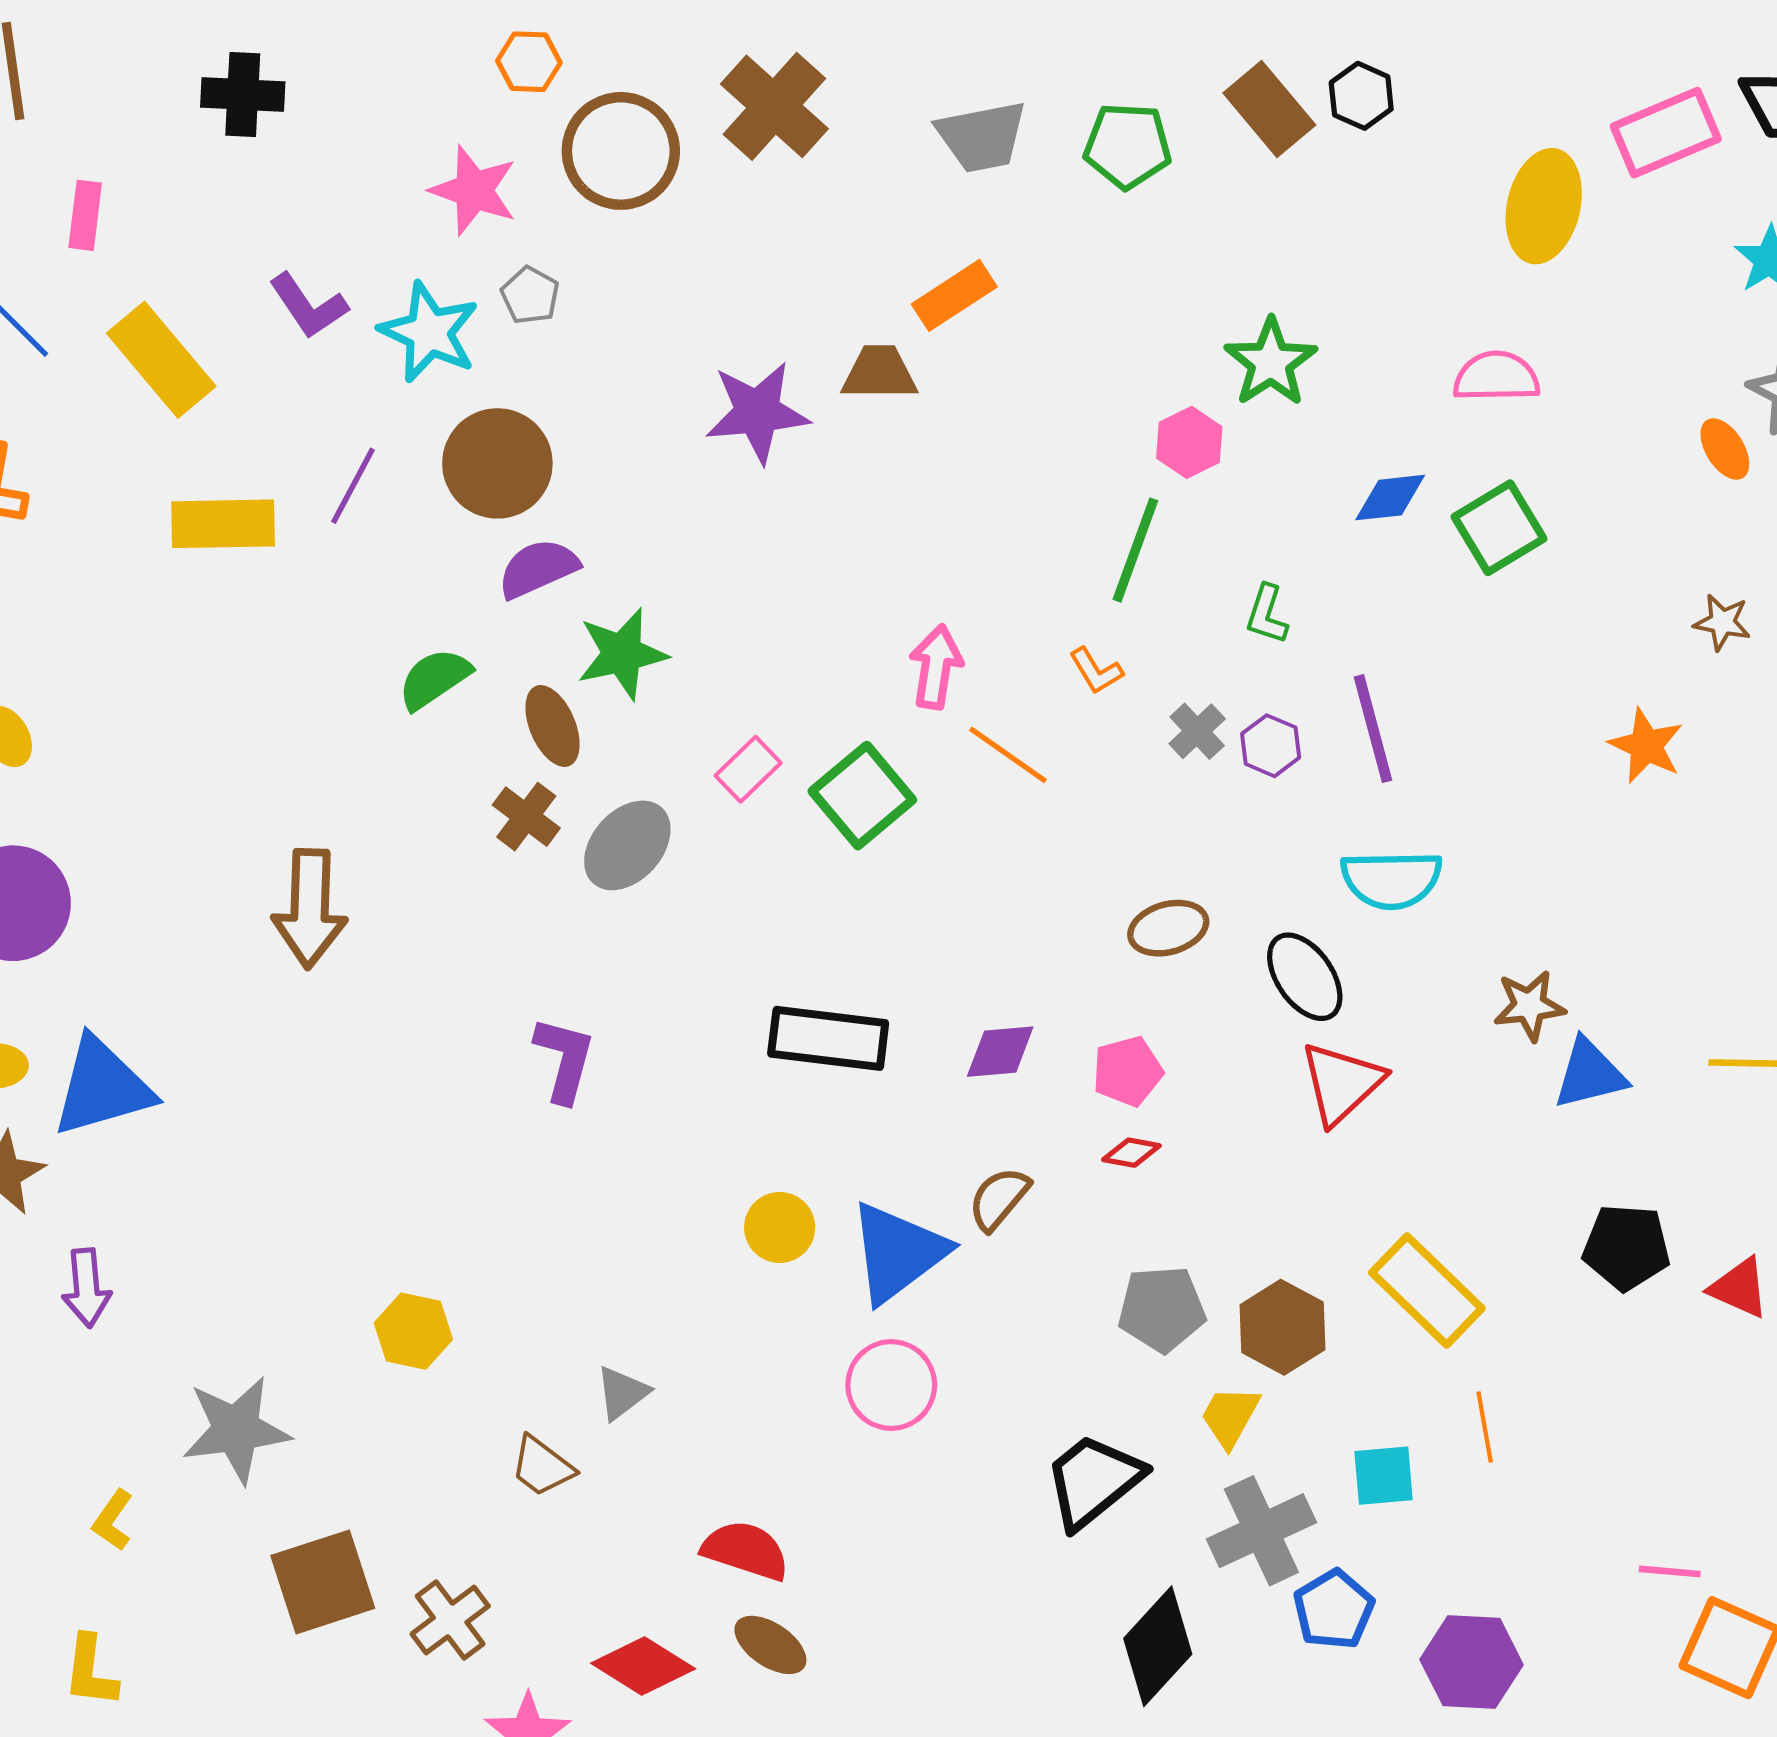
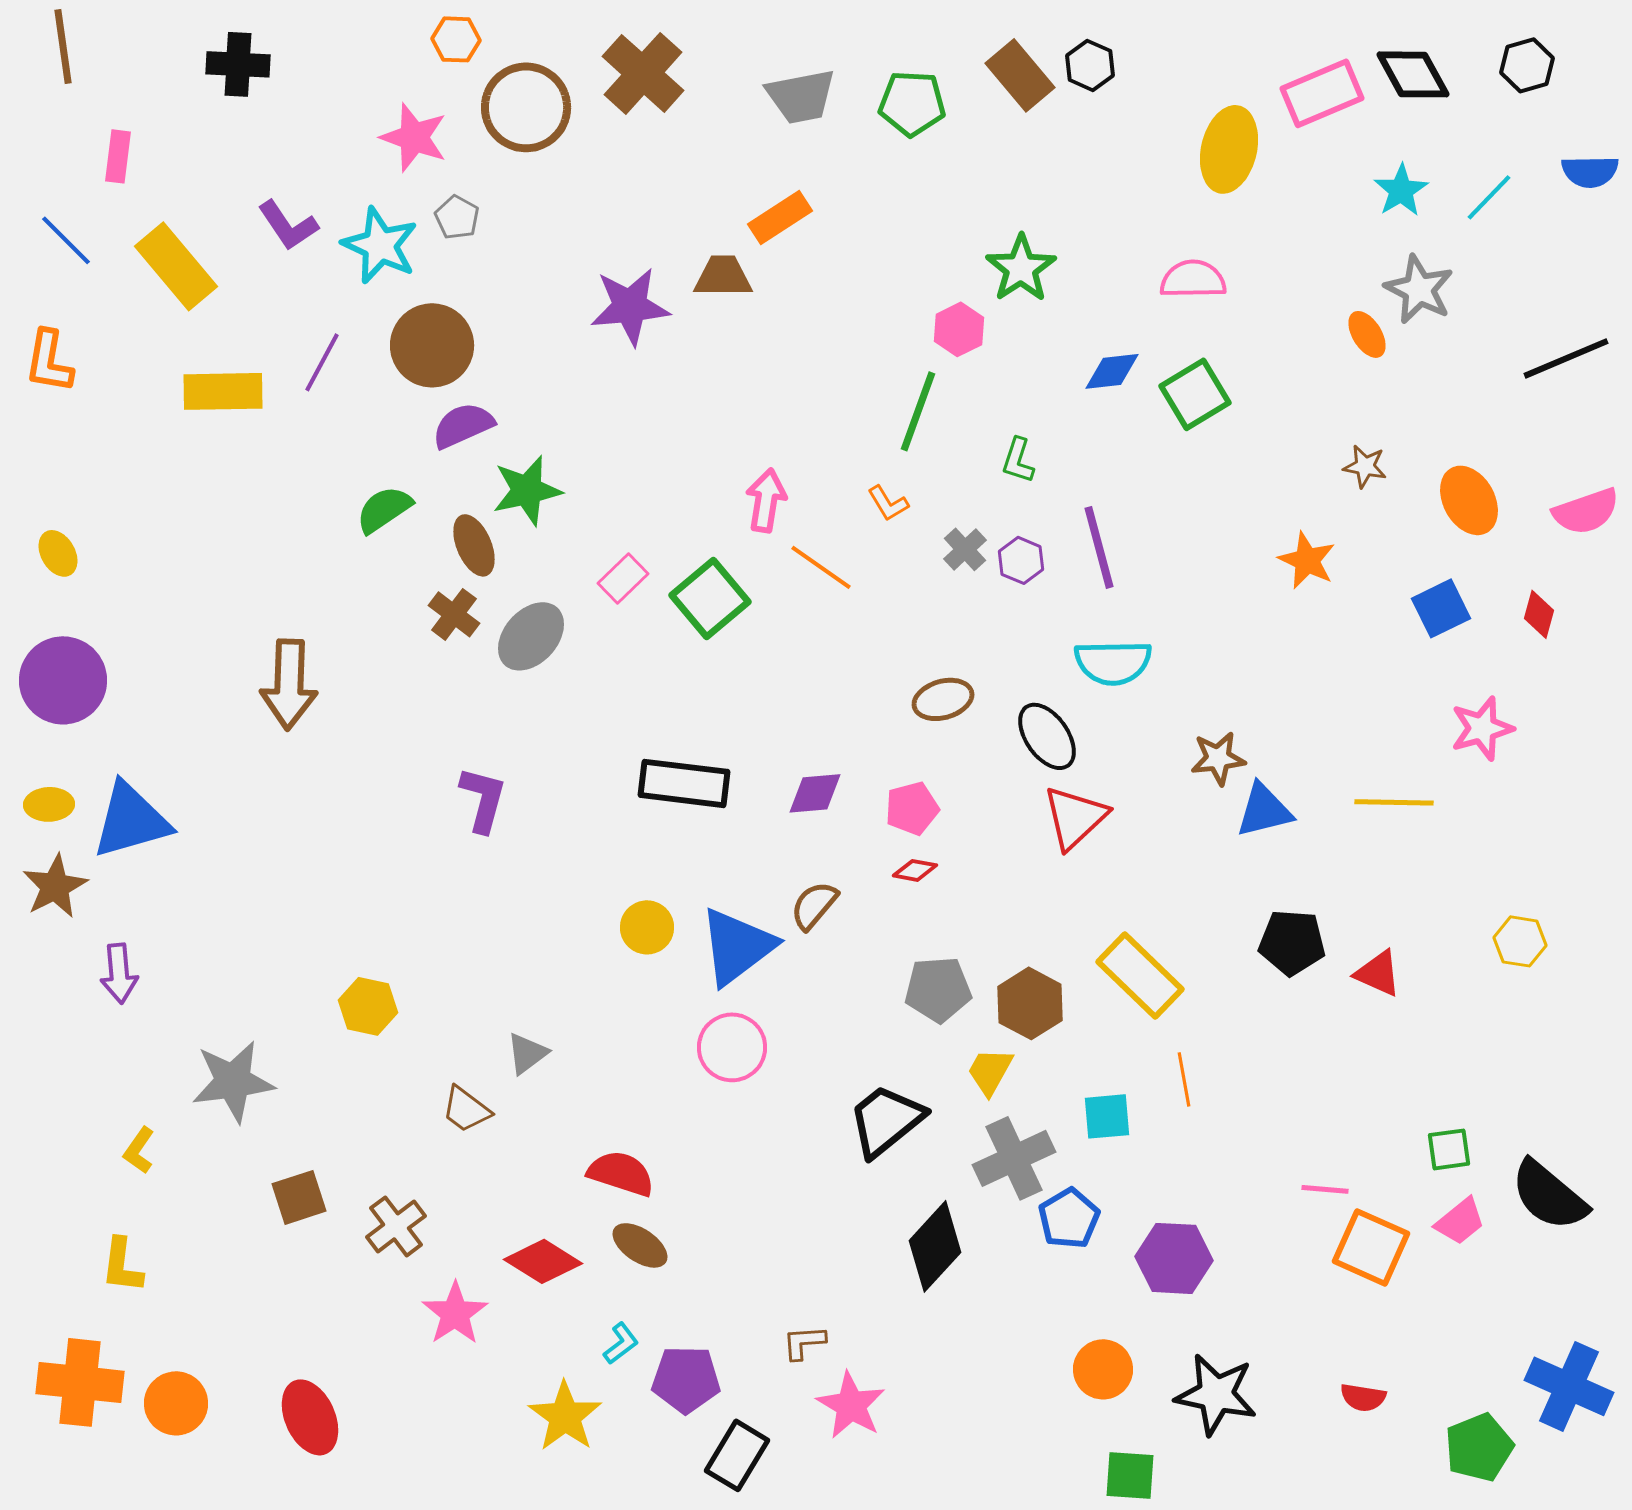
brown square: (323, 1582) -> (299, 1197), size x0.7

